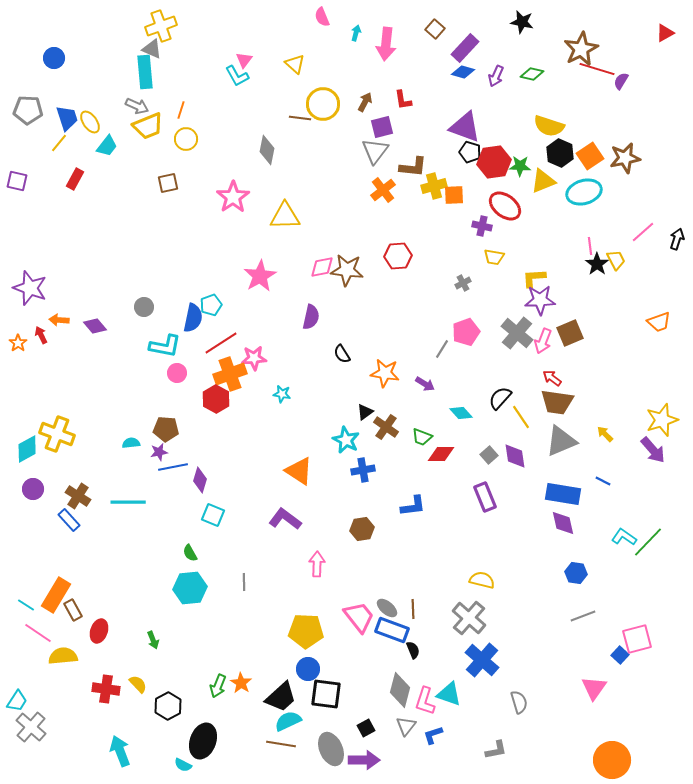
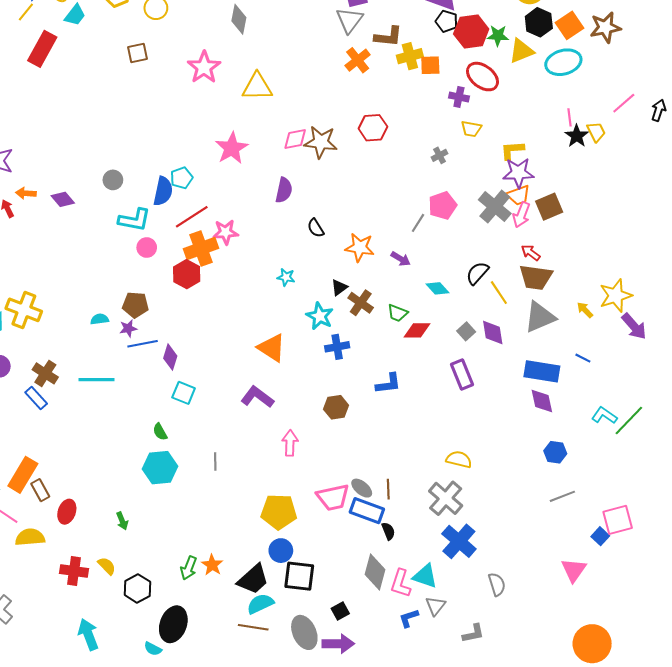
red rectangle: (75, 179) -> (42, 49), size x1.6
orange trapezoid: (659, 322) -> (518, 195), moved
cyan star: (282, 394) -> (286, 277), moved
yellow star: (662, 420) -> (616, 296), moved
pink trapezoid: (359, 617) -> (333, 497), turned 116
gray triangle: (406, 726) -> (435, 606), moved

